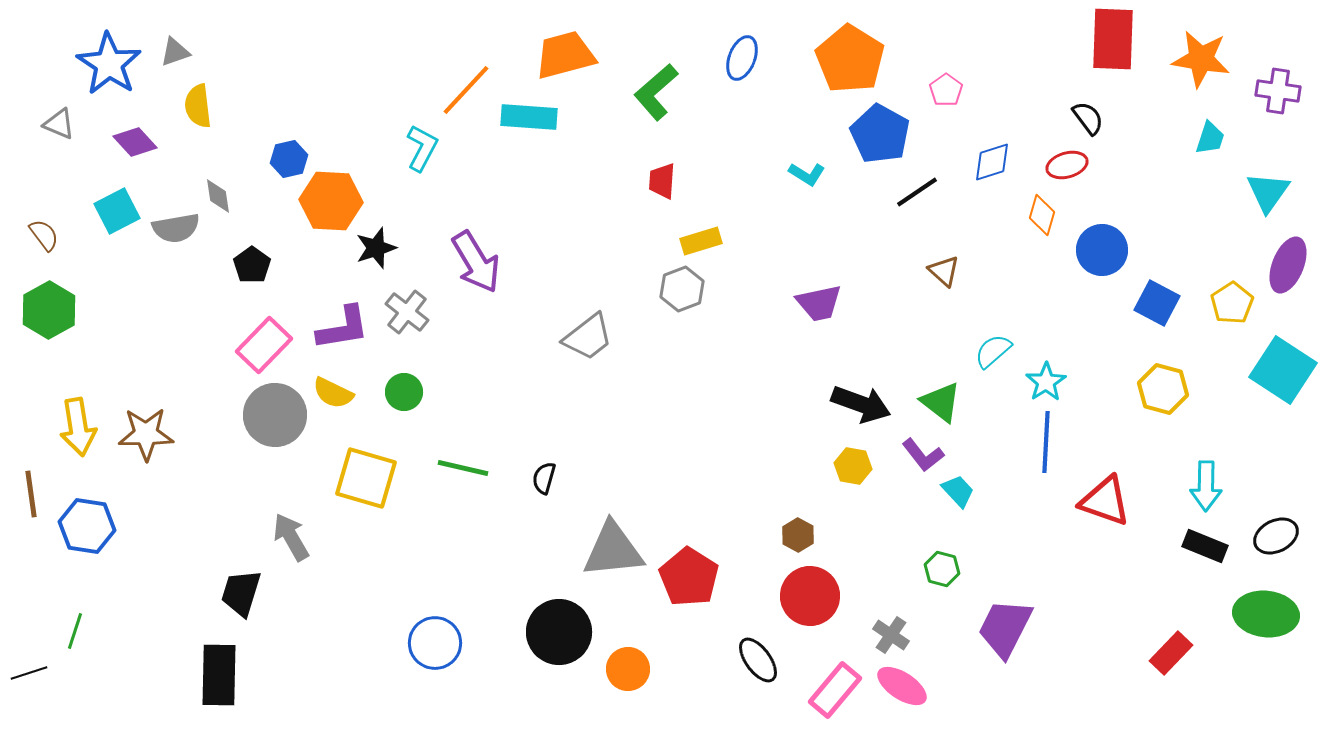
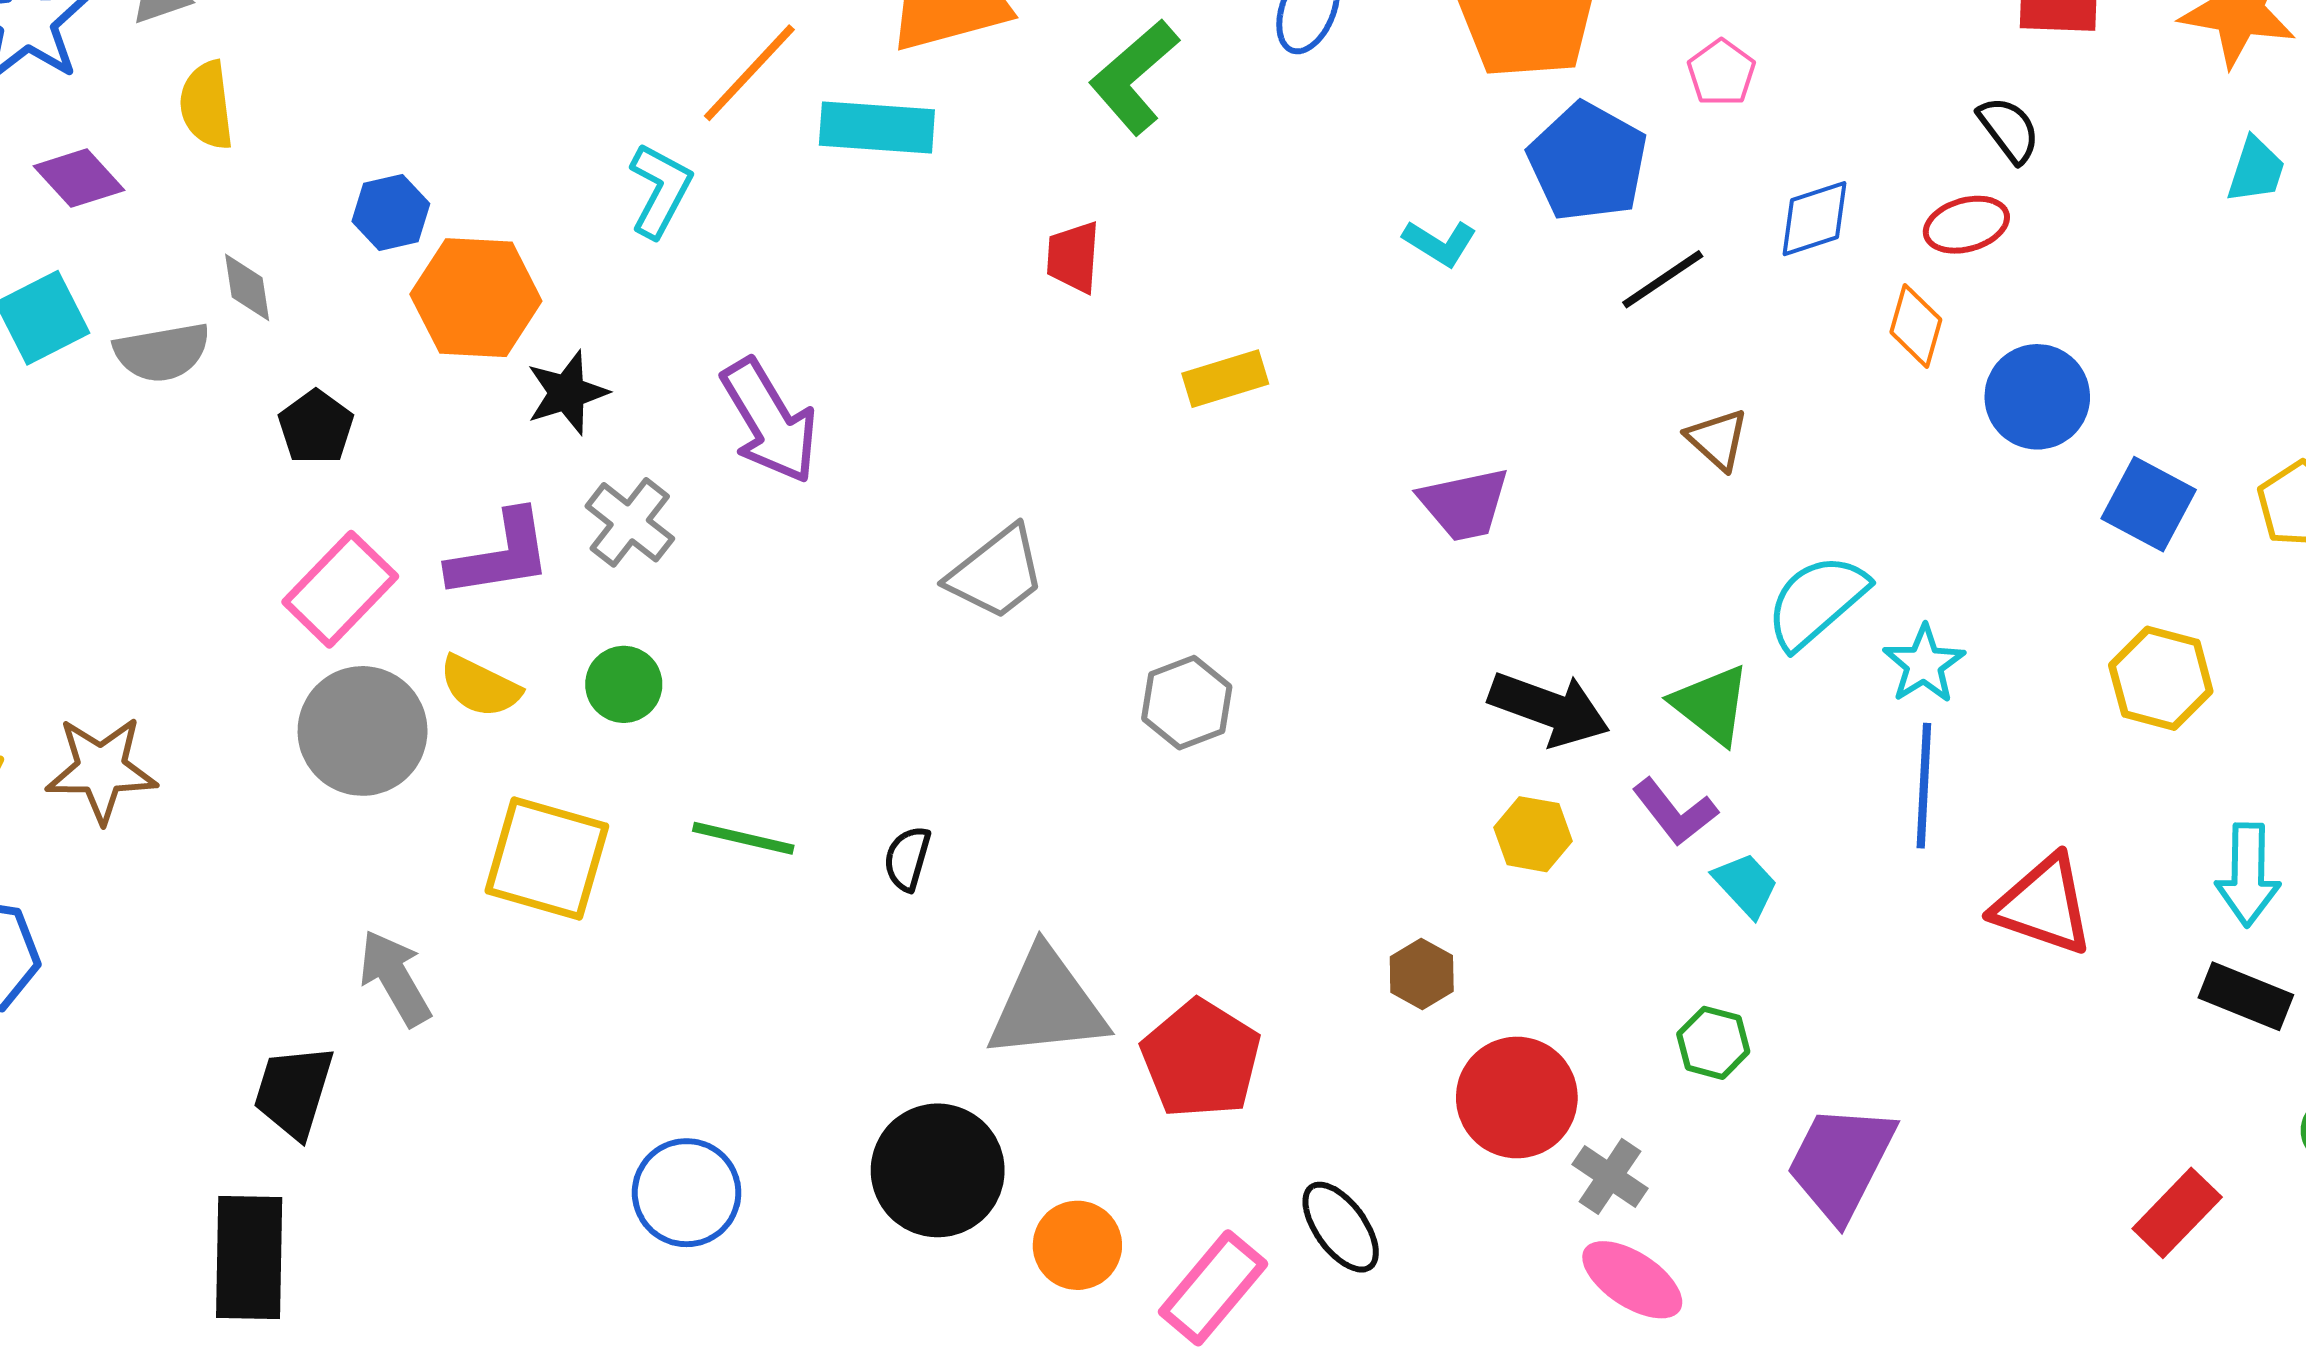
red trapezoid: (662, 181) -> (1073, 257), moved
gray hexagon: (682, 289) -> (1187, 703), moved
cyan semicircle: (993, 351) -> (1817, 601), size x1.4
red circle: (810, 596) -> (1517, 1097), moved
pink rectangle: (835, 690) -> (1213, 1288), moved

